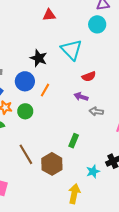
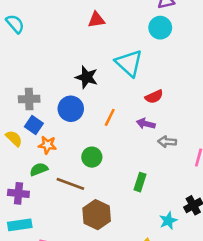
orange line: (45, 90) -> (110, 117), moved
green circle: (25, 111) -> (92, 157), moved
brown line: (26, 154) -> (70, 184), moved, turned -35
brown hexagon: (52, 164) -> (97, 215), moved

